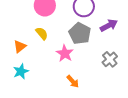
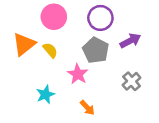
orange triangle: (20, 46) -> (24, 44), moved, size x1.5
cyan star: (21, 71) -> (45, 94), moved

